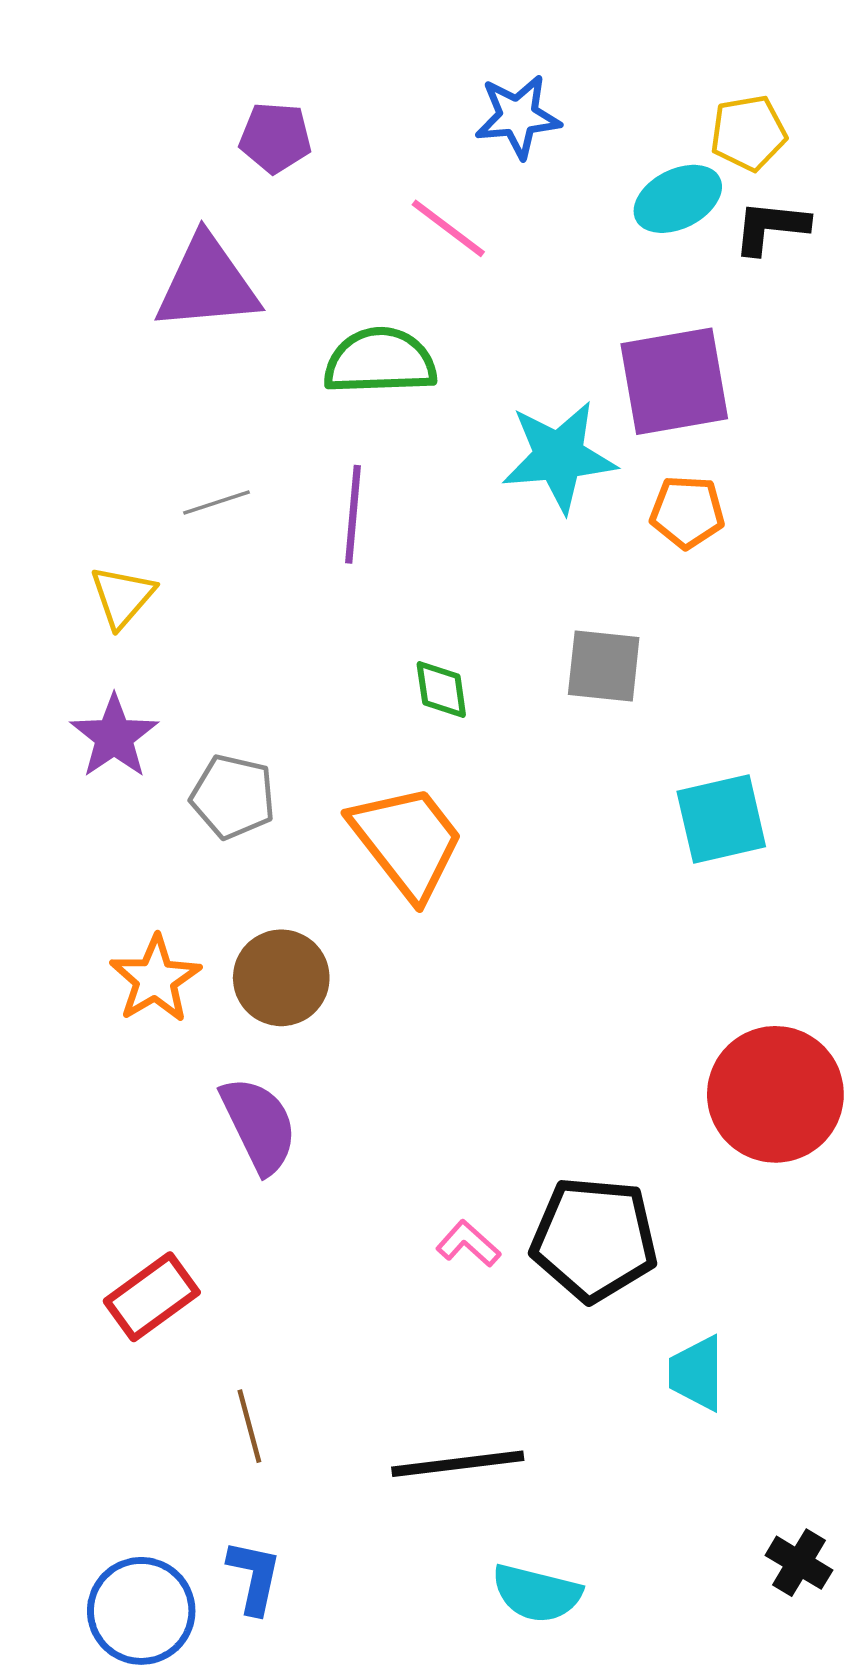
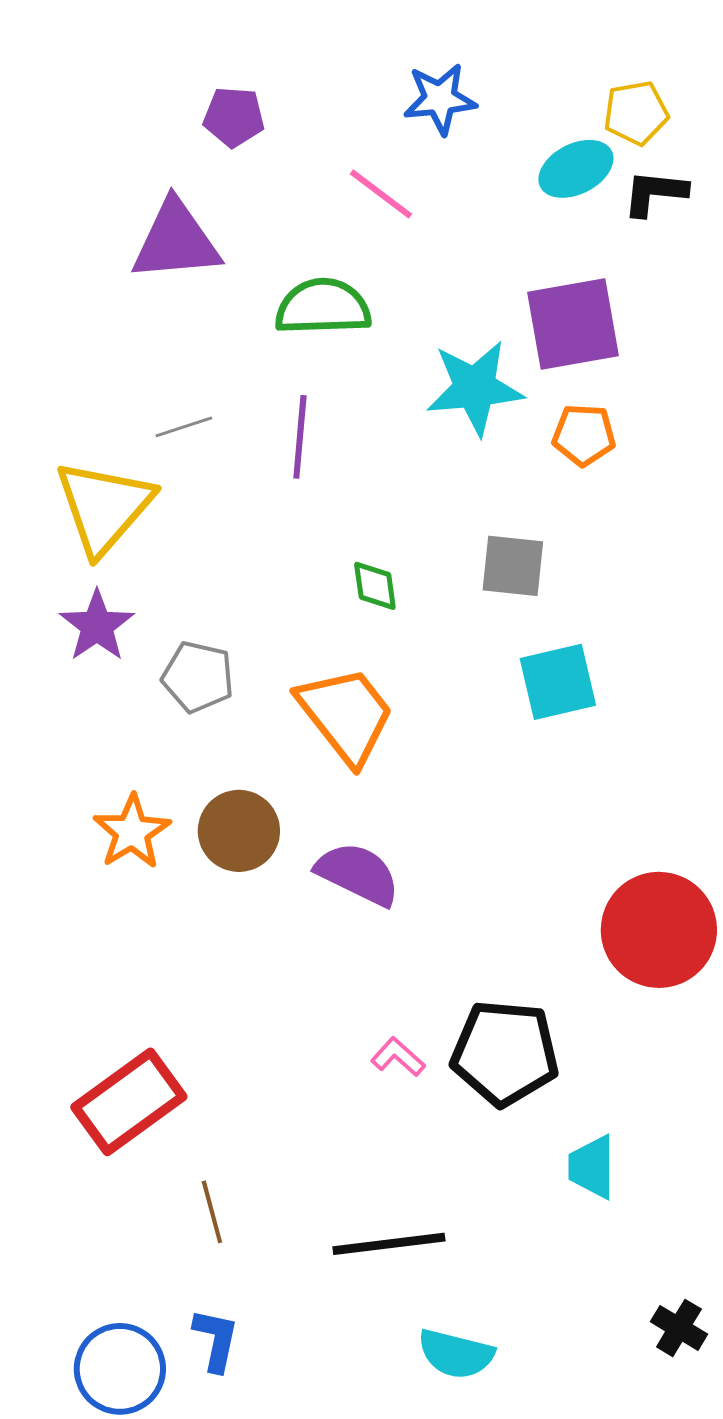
yellow triangle: (122, 597) -> (104, 507), size x1.8
cyan square: (721, 819) -> (558, 682), moved
purple semicircle: (259, 1125) -> (358, 874), moved, turned -38
red rectangle: (152, 1297) -> (129, 1102), size x1.4

